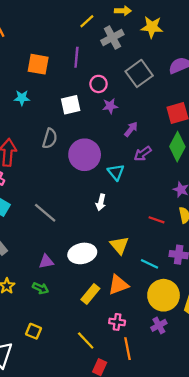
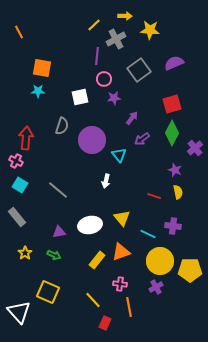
purple line: (76, 57) -> (97, 56), moved
orange square: (38, 64) -> (42, 68), moved
yellow square: (33, 331) -> (48, 292), size x1.6

